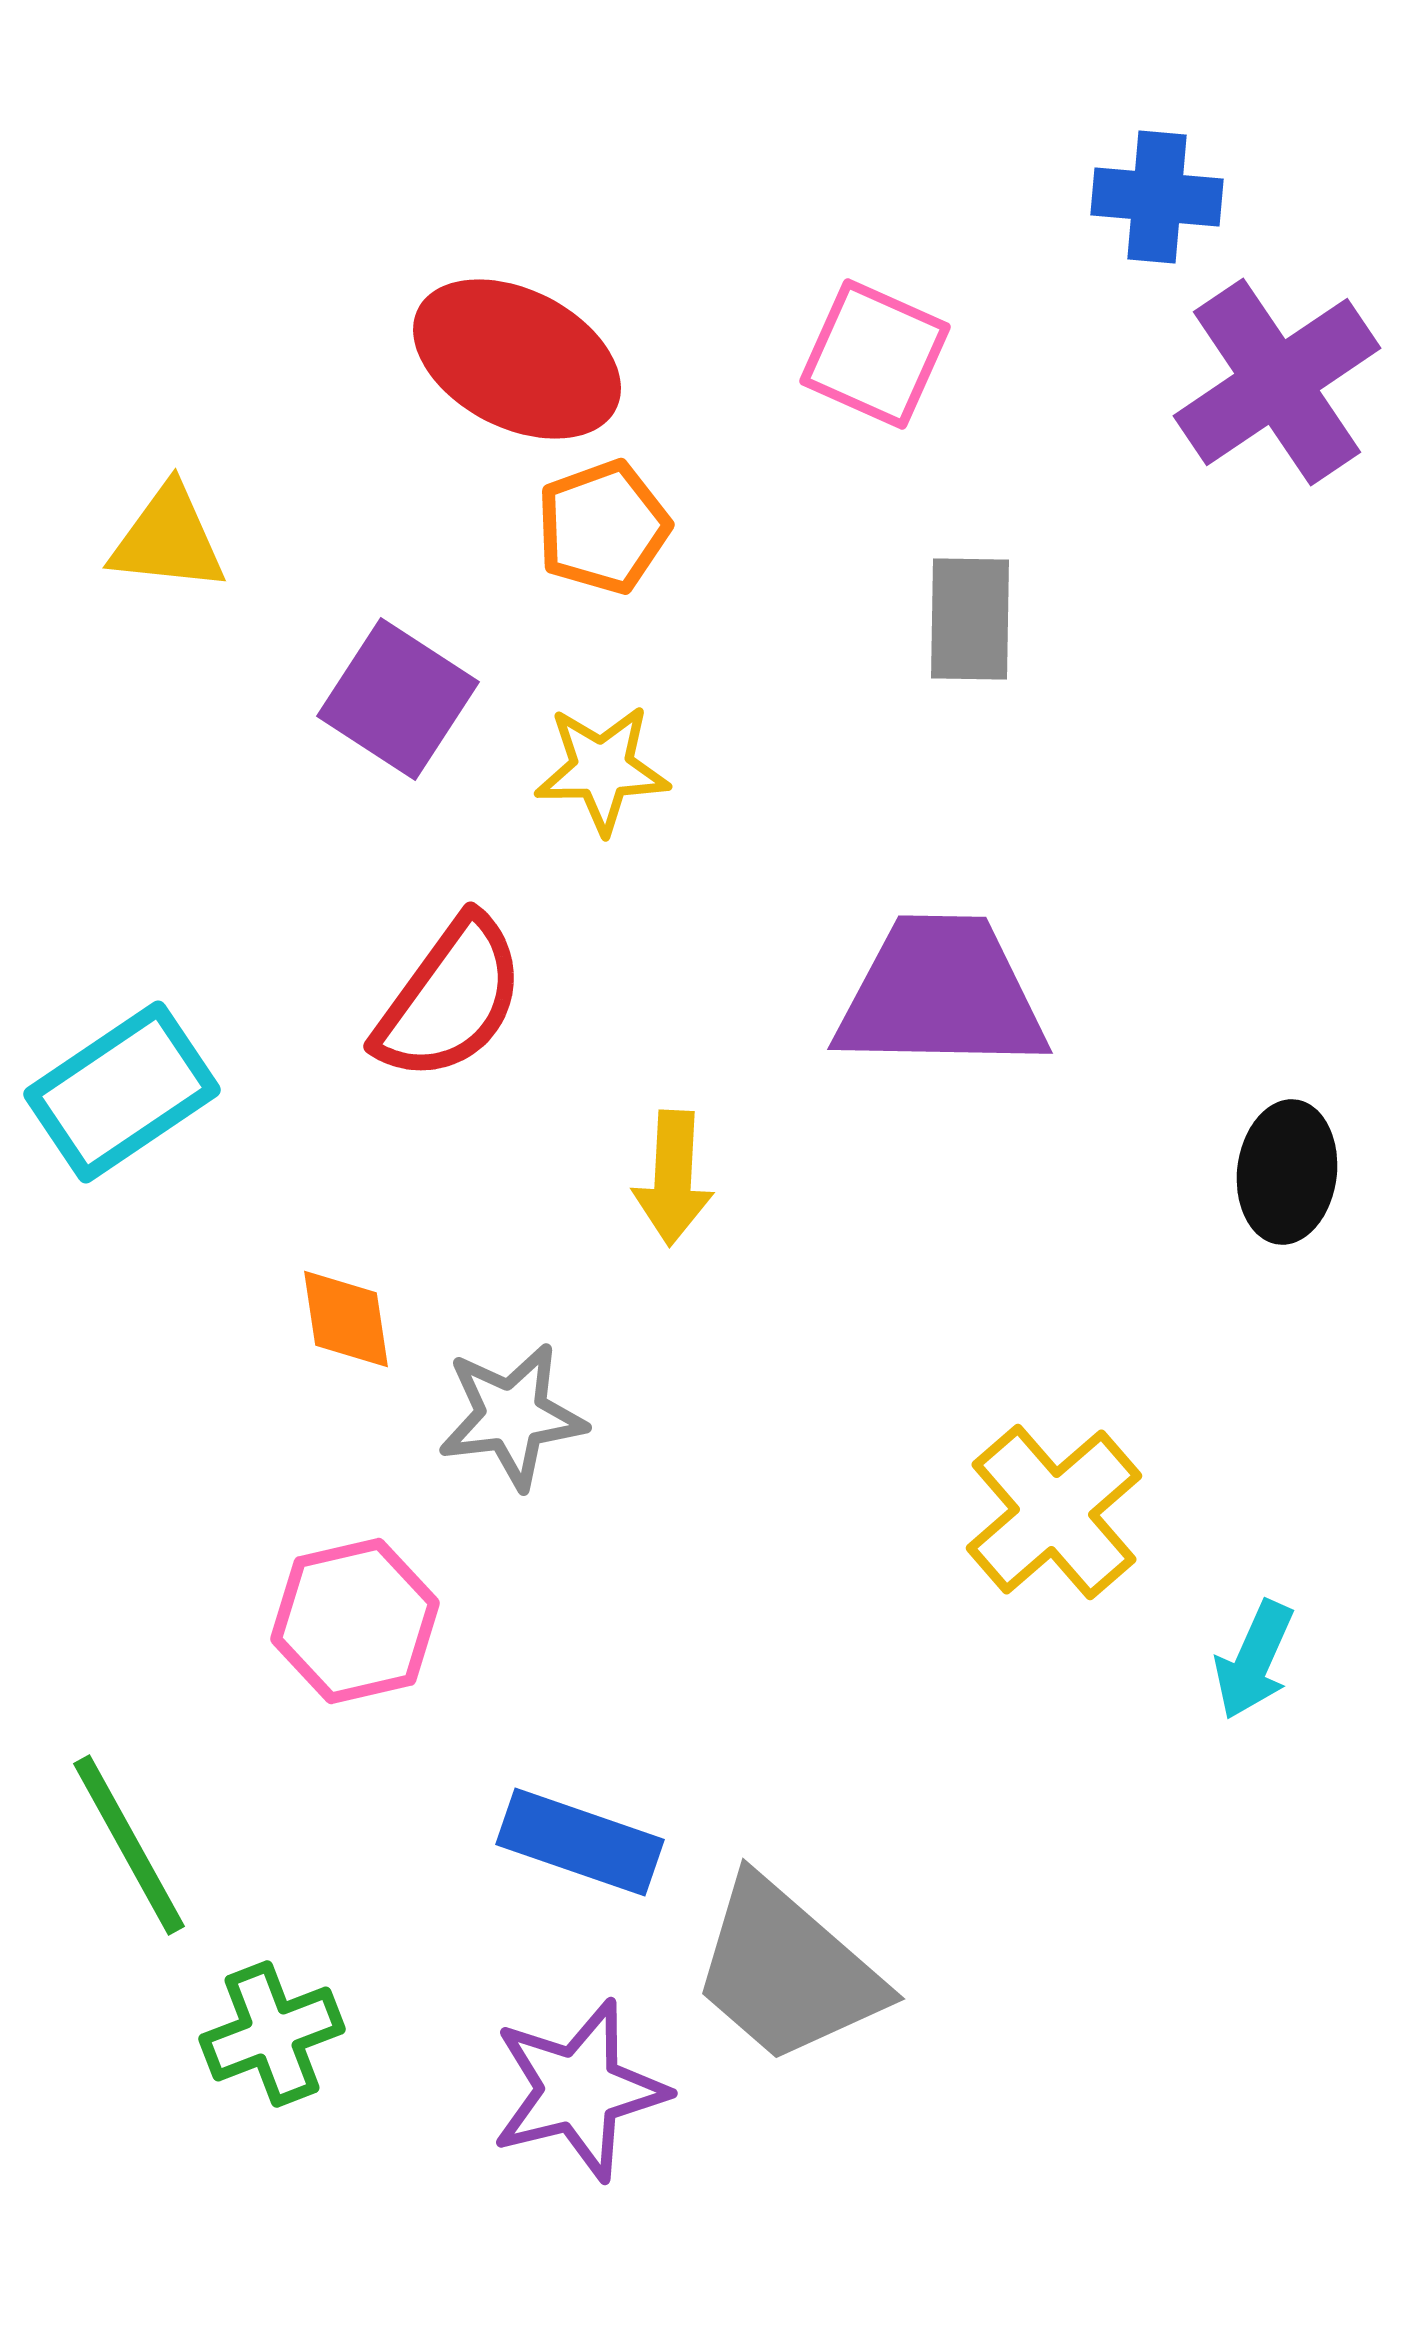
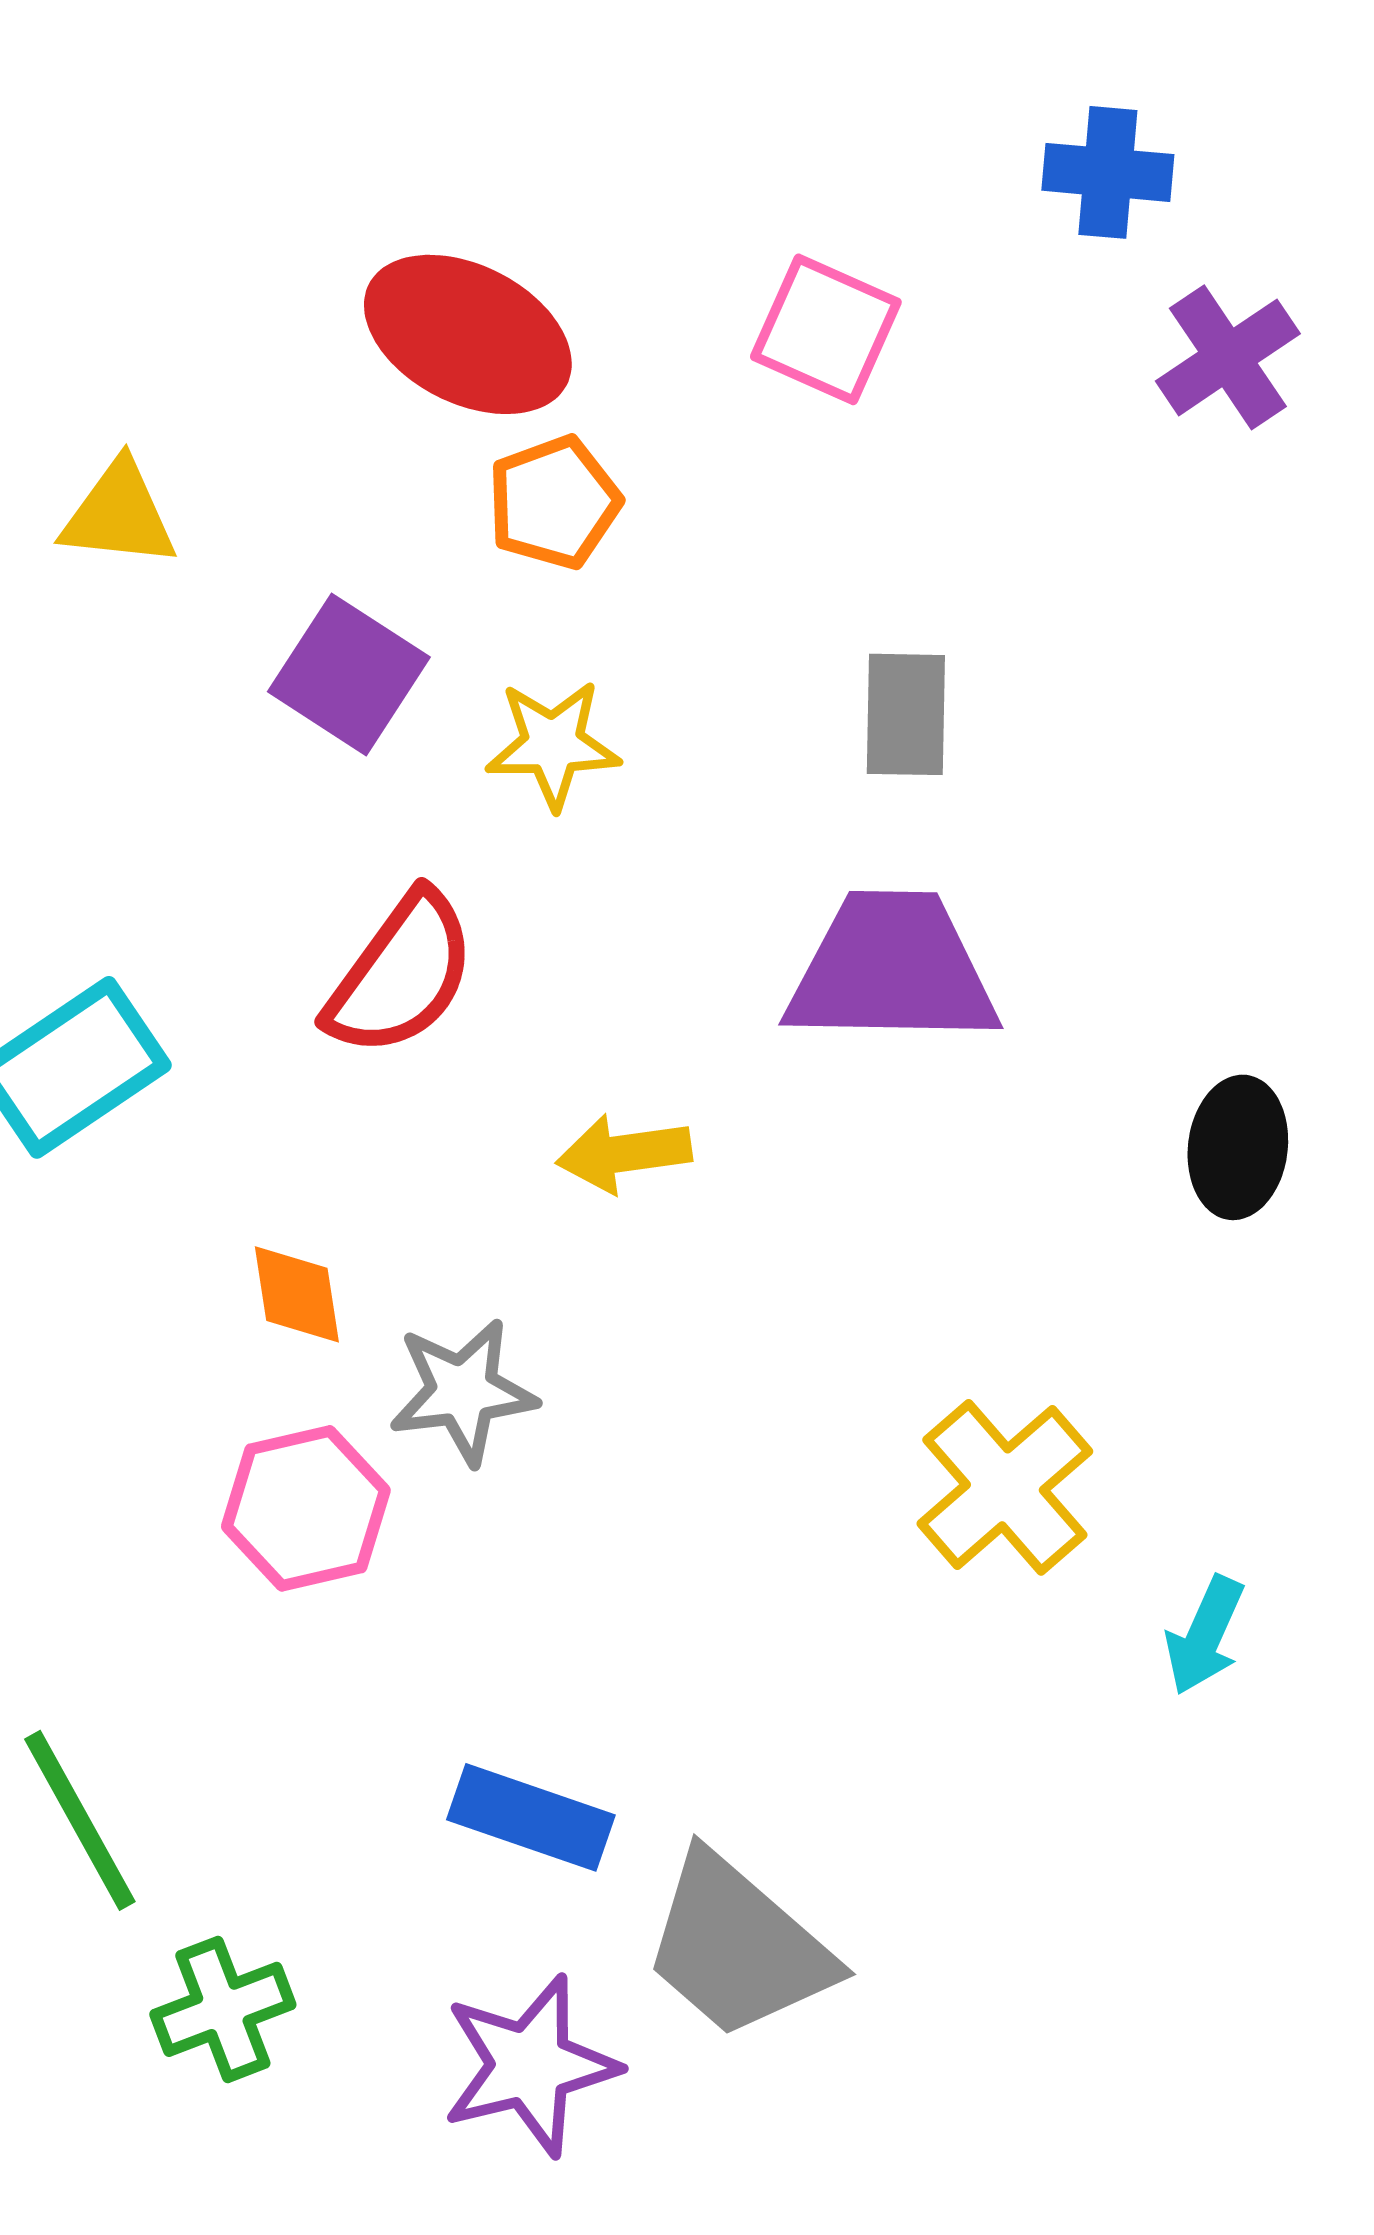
purple cross: (1277, 382) -> (1228, 357), size x0.7
gray rectangle: (970, 619) -> (906, 714), moved
yellow arrow: (673, 1178) -> (624, 1153), turned 79
pink hexagon: (355, 1621) -> (306, 1508), moved

